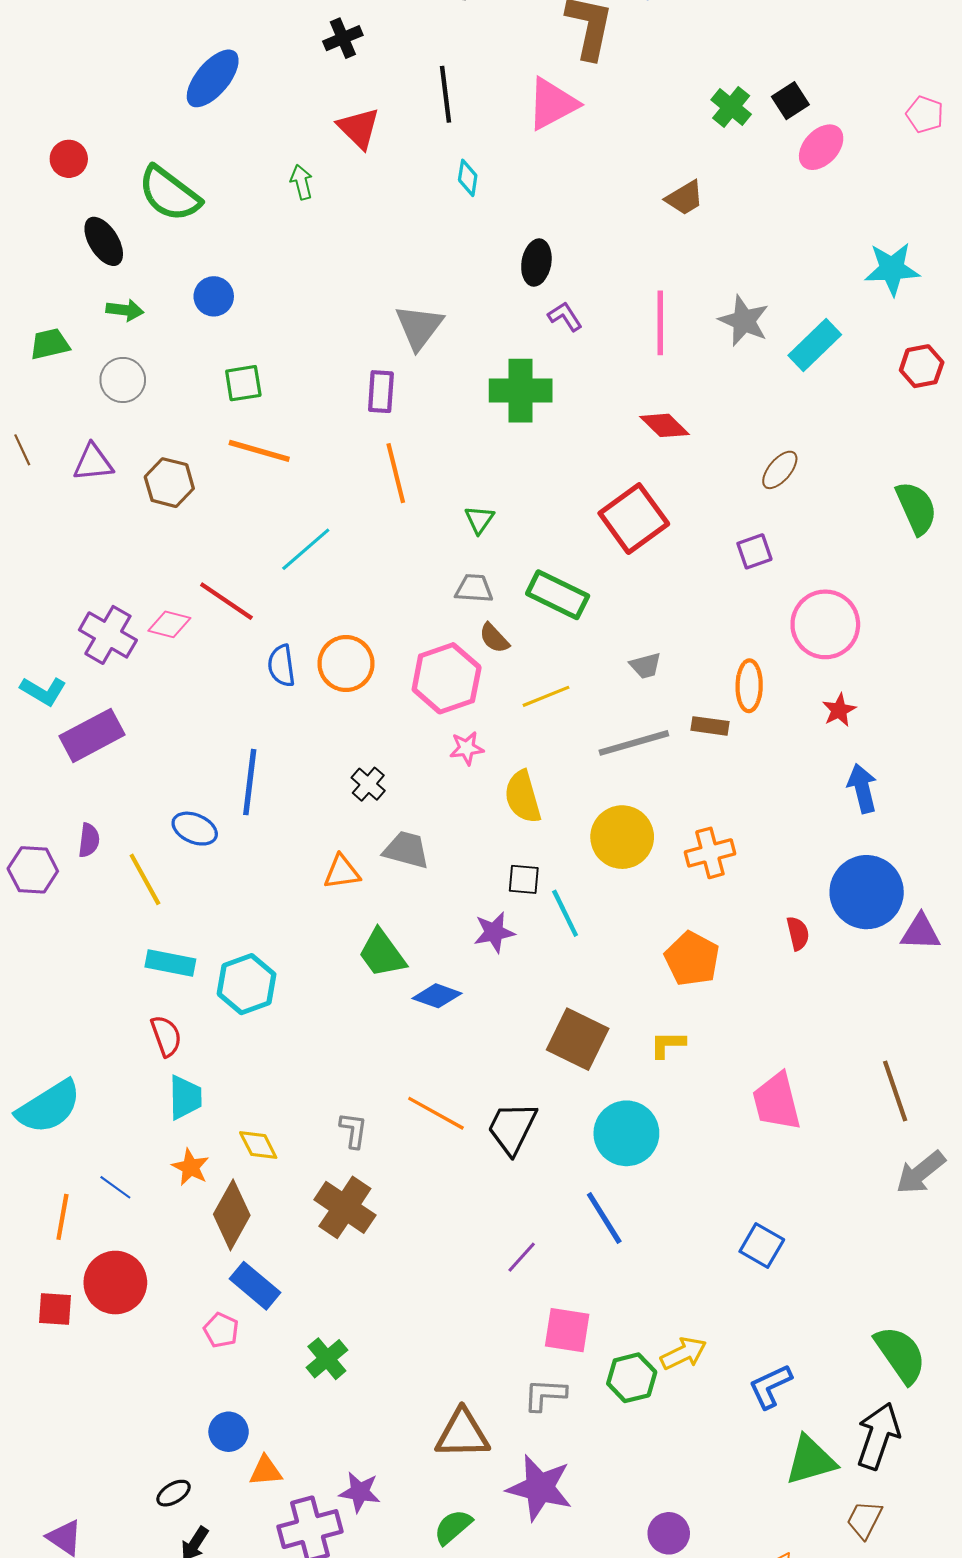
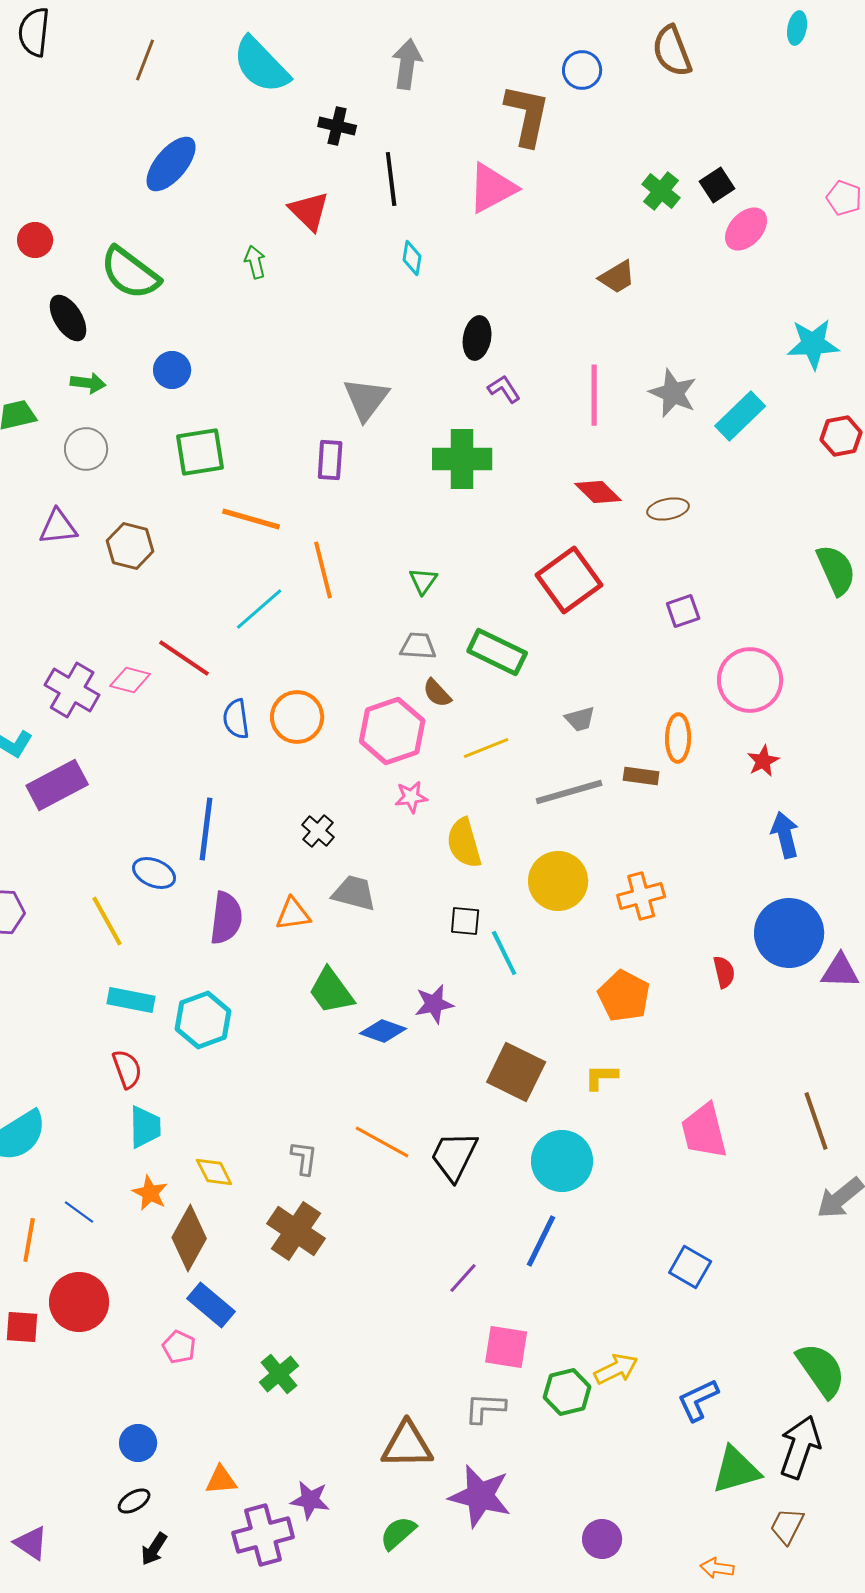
black cross: (343, 38) -> (337, 126), moved, turned 36
green square: (243, 383) -> (200, 452), size x1.4
orange line: (259, 451) -> (251, 519), moved
brown ellipse: (780, 470) -> (668, 509), moved, turned 39
orange line: (396, 473) -> (323, 570), moved
purple semicircle: (89, 840) -> (226, 918), moved, size x1.6
purple star: (494, 932) -> (434, 1004), moved
blue line: (604, 1218) -> (541, 1241), turned 58
blue circle: (229, 1432) -> (138, 1443), moved

